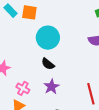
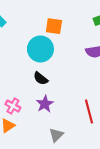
orange square: (29, 12) -> (54, 26), moved

